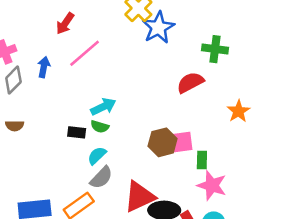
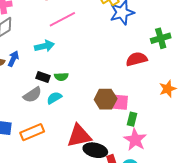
green cross: (215, 49) -> (161, 38), turned -36
blue arrow: (44, 67) -> (13, 59), moved
cyan arrow: (103, 107) -> (44, 46), moved
green semicircle: (100, 127) -> (61, 77), turned -32
gray semicircle: (101, 178) -> (32, 95), moved

